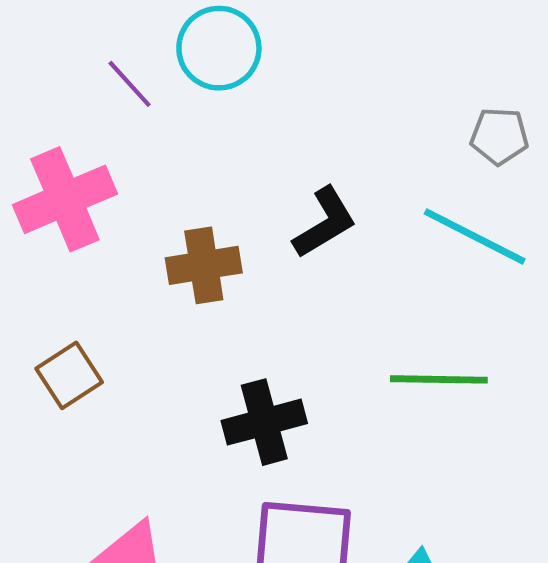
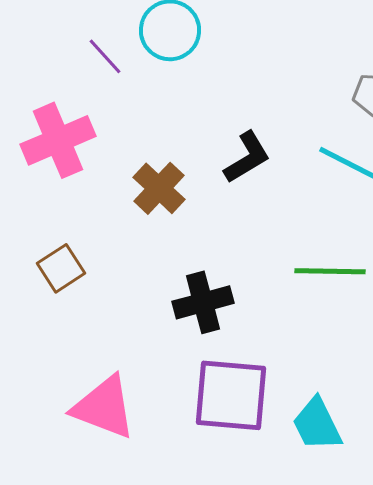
brown cross: (204, 265) -> (159, 188), turned -38

